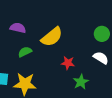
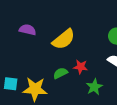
green semicircle: (25, 52) -> (60, 73), moved

